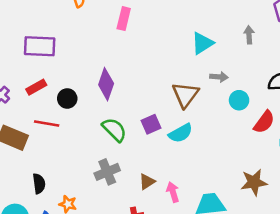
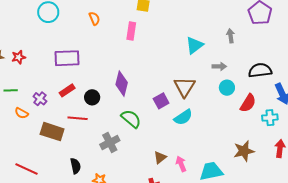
gray arrow: (219, 77) -> (219, 66), moved
purple square: (151, 124) -> (161, 101), moved
gray cross: (107, 172) -> (110, 143), moved

